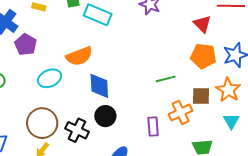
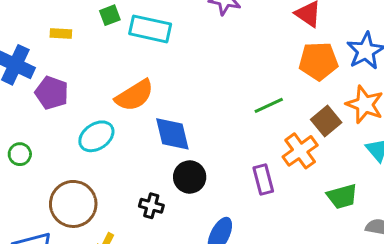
brown square: (201, 96) -> (326, 121), turned -30
brown circle: (42, 123) -> (73, 204), moved
black cross: (77, 130) -> (151, 206), size x0.7

